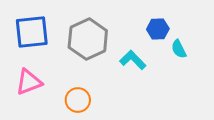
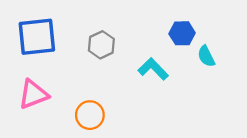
gray hexagon: (88, 39) -> (101, 45), size x0.6

